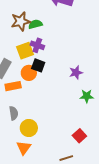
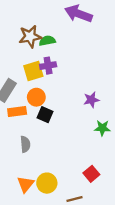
purple cross: (37, 45) -> (48, 66), turned -32
black square: (38, 65) -> (45, 115), moved
gray semicircle: (14, 113) -> (25, 144), moved
yellow circle: (29, 128) -> (47, 183), moved

